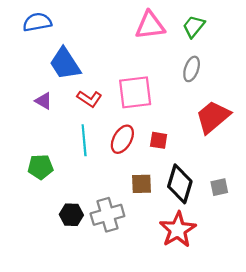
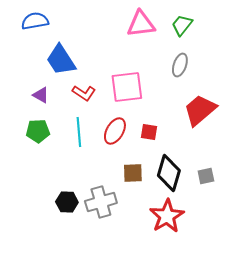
green pentagon: (40, 167) -> (38, 131), moved

